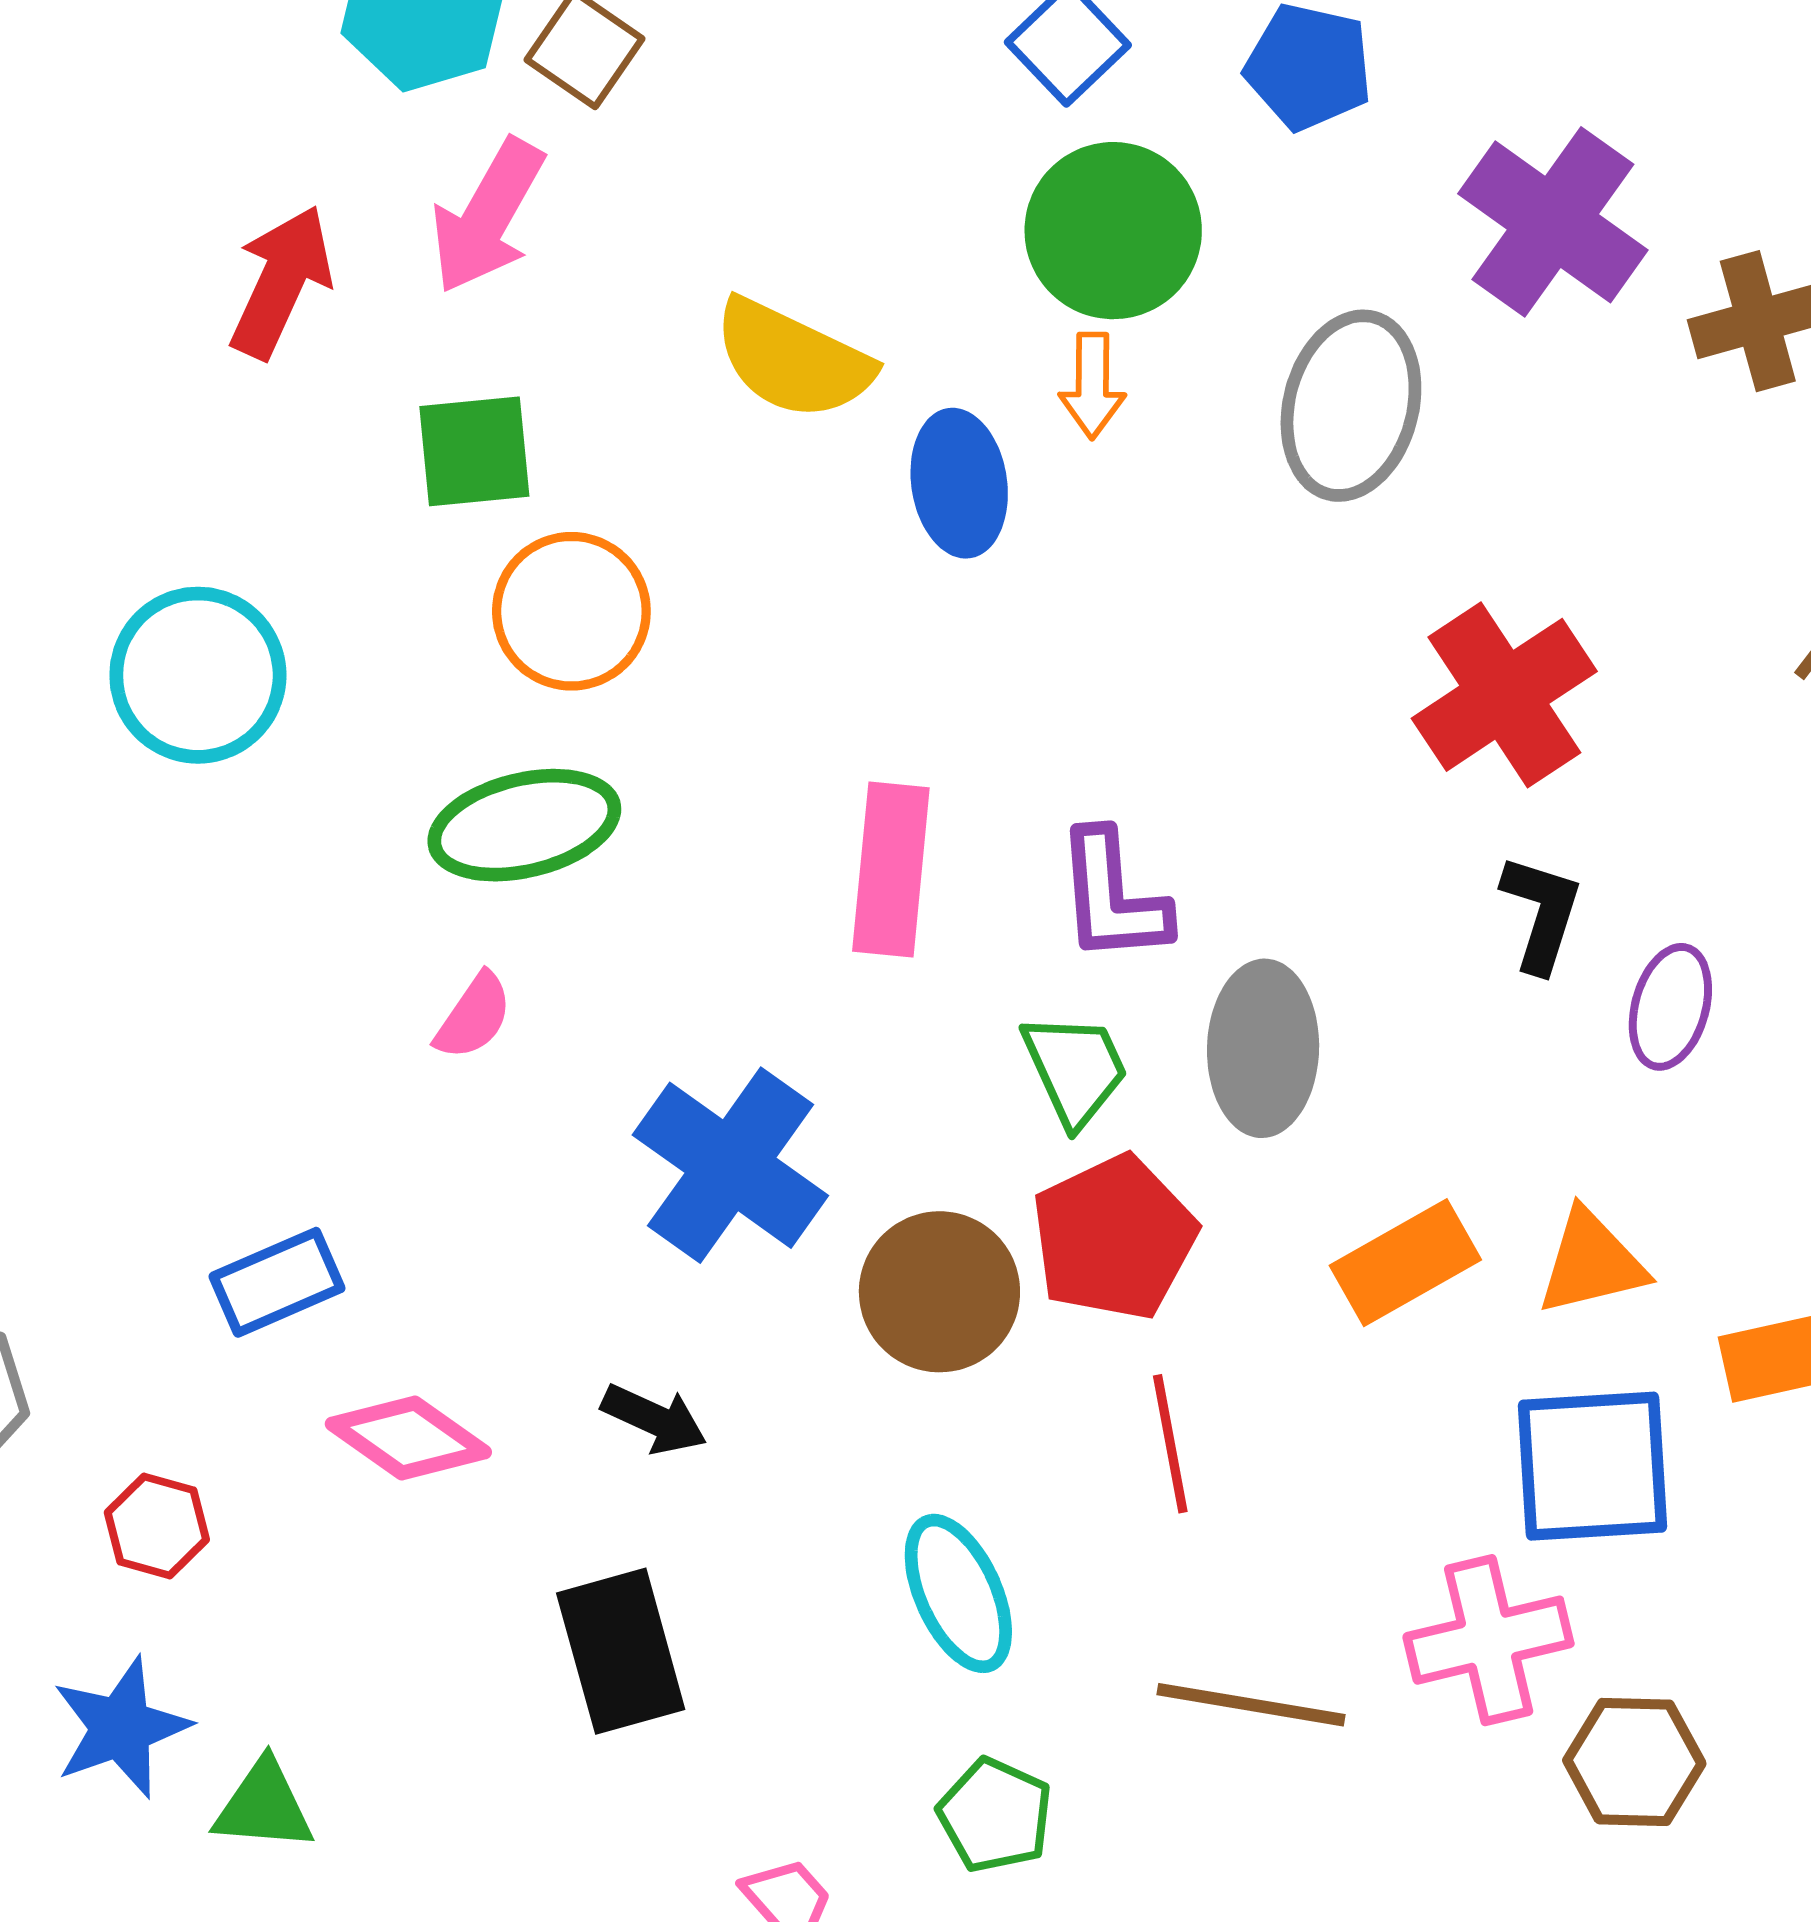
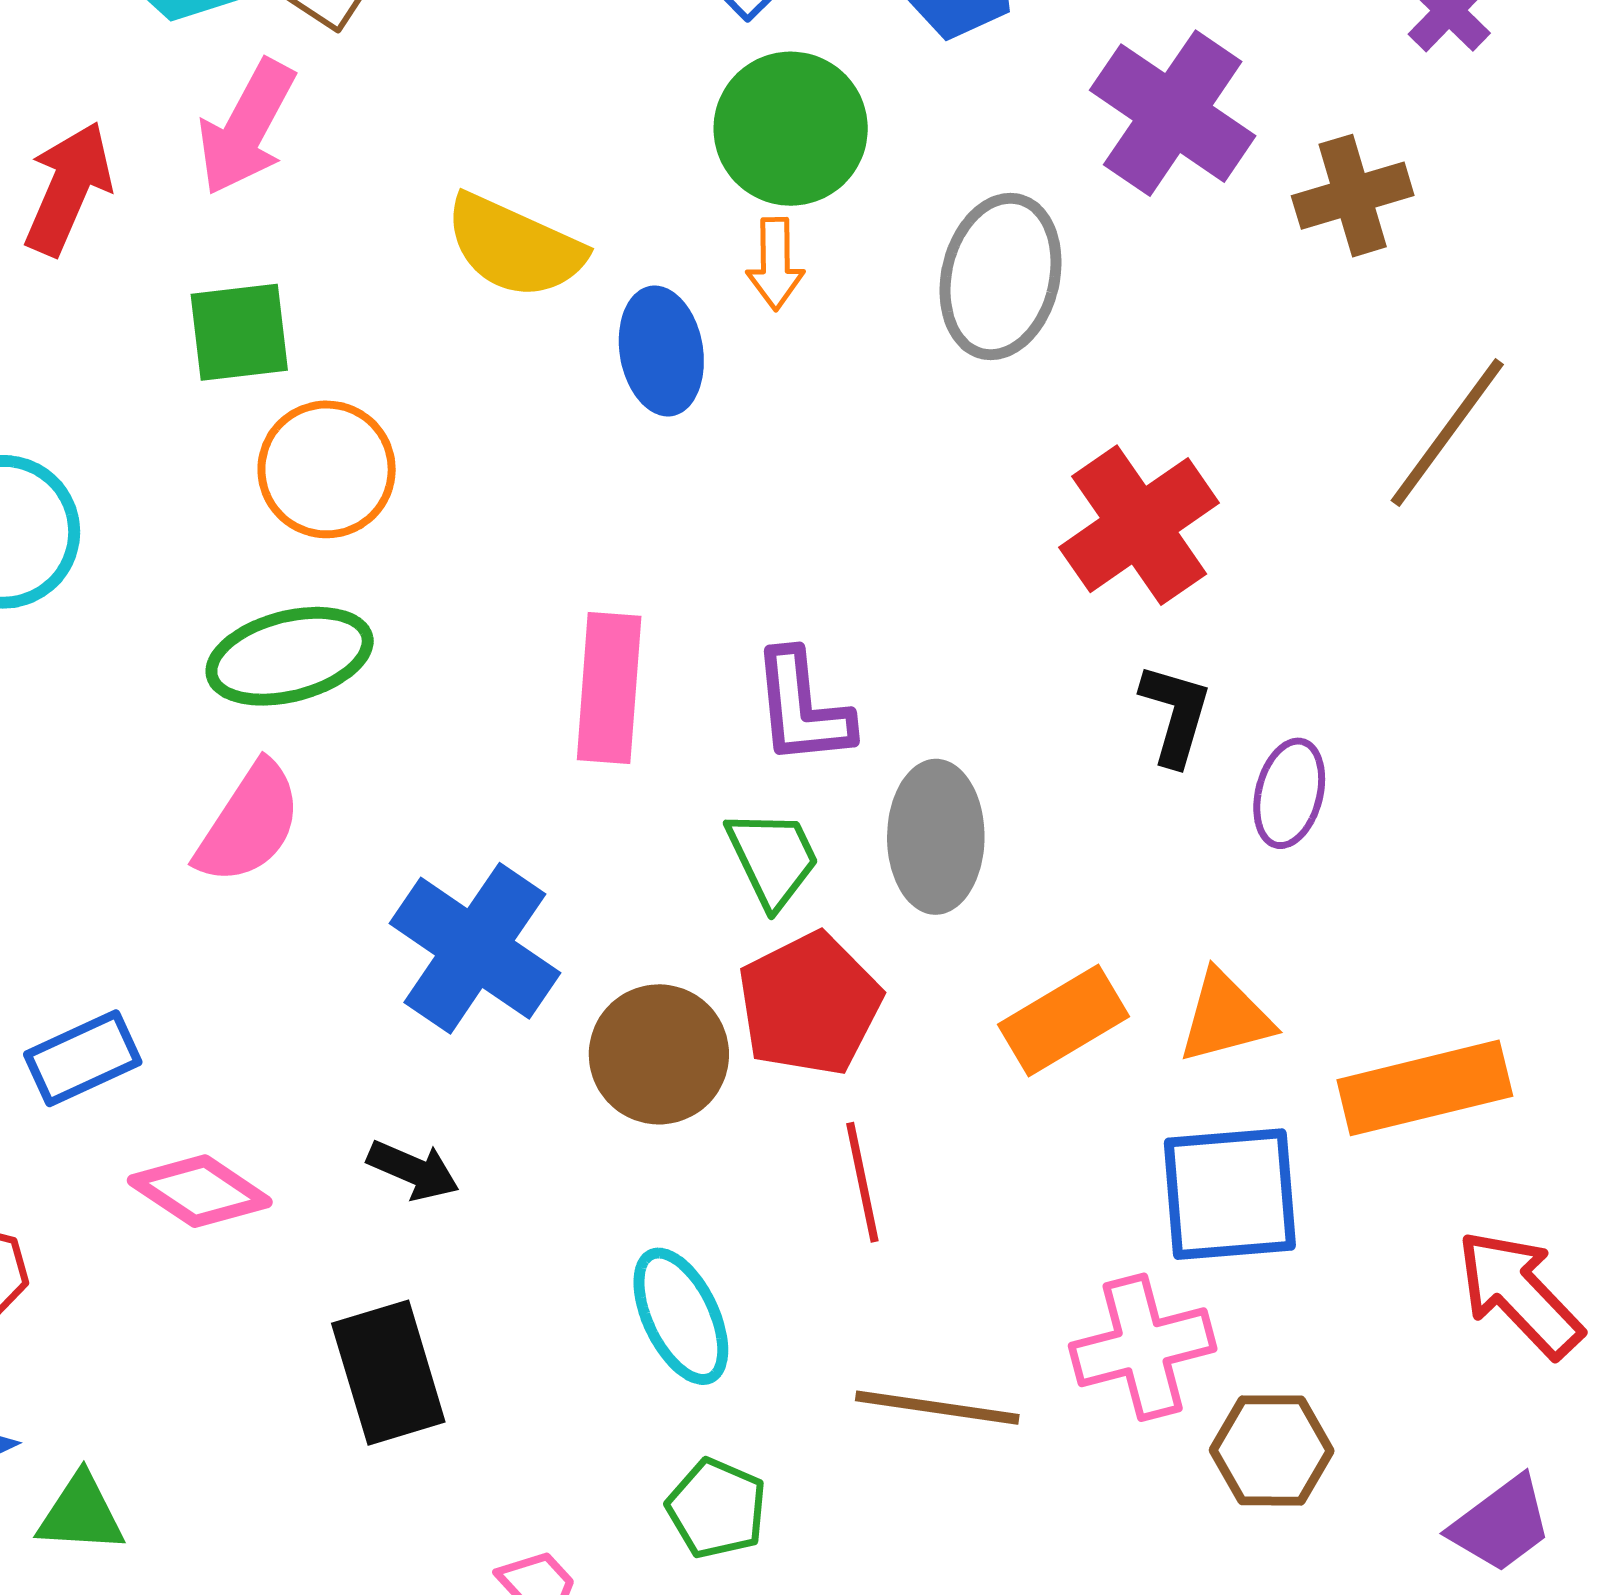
pink semicircle: (474, 1016) -> (249, 823), size x1.6

